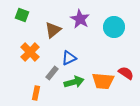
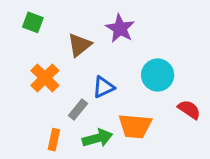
cyan circle: (114, 27) -> (158, 75), moved
orange trapezoid: (103, 81) -> (135, 126), moved
green arrow: (74, 82) -> (97, 138), moved

